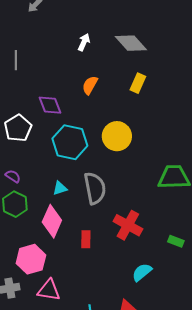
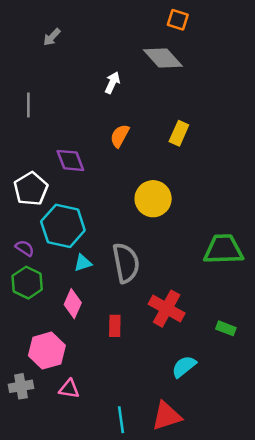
gray diamond: (131, 43) -> (163, 58), moved
cyan hexagon: (70, 142) -> (63, 226), moved
pink diamond: (52, 221) -> (73, 304), size x0.7
pink triangle: (49, 290) -> (69, 389), size x0.7

